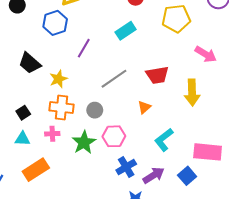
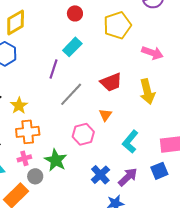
purple line: (84, 48) -> (53, 69), moved
gray circle: (95, 110) -> (35, 176), moved
pink hexagon: (114, 136) -> (83, 134), moved
blue square: (187, 176) -> (159, 171), turned 30

